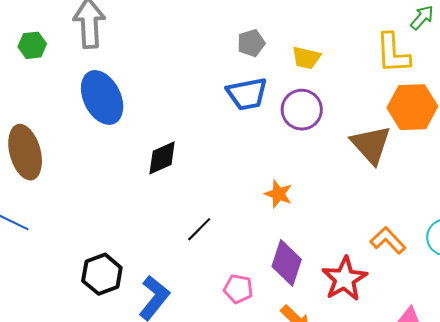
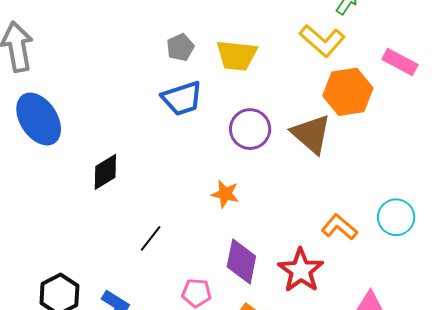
yellow L-shape: (393, 53) -> (322, 41), turned -39
yellow trapezoid: (306, 58) -> (237, 55), size x1.4
purple circle: (302, 110) -> (250, 129), moved

